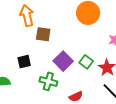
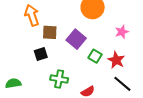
purple square: (63, 61) -> (76, 39), moved
black square: (24, 62) -> (41, 54), moved

